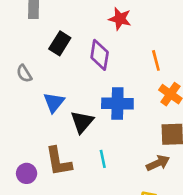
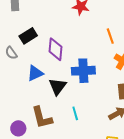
black rectangle: (60, 43) -> (28, 36), moved, turned 30
purple diamond: (100, 55) -> (55, 49), moved
blue triangle: (54, 102) -> (35, 73), turned 30

